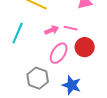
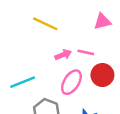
cyan line: (18, 33) -> (23, 82), moved, turned 45

